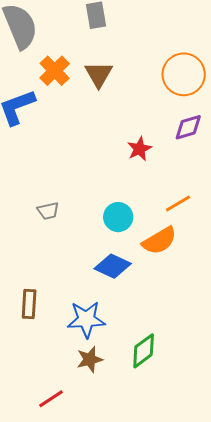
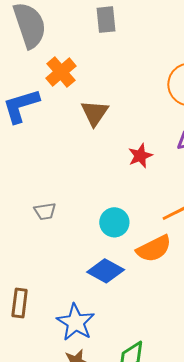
brown triangle: (99, 74) -> (95, 113), moved
blue star: (86, 319) -> (76, 322), turned 30

